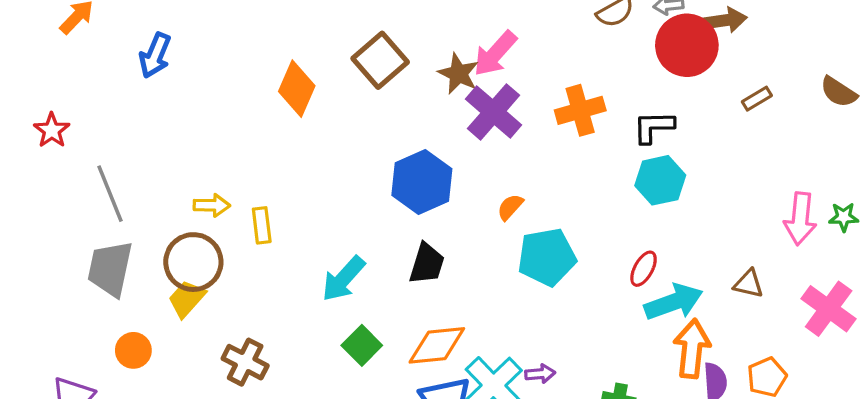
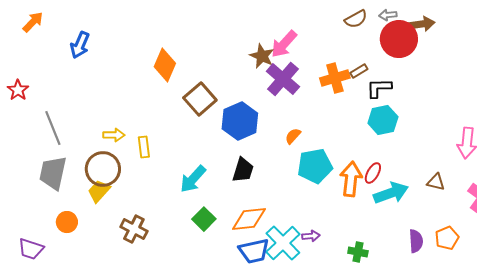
brown square: (380, 60) -> (200, 99), moved
brown rectangle: (757, 99) -> (359, 71), moved
orange arrow: (692, 349) -> (351, 179), moved

